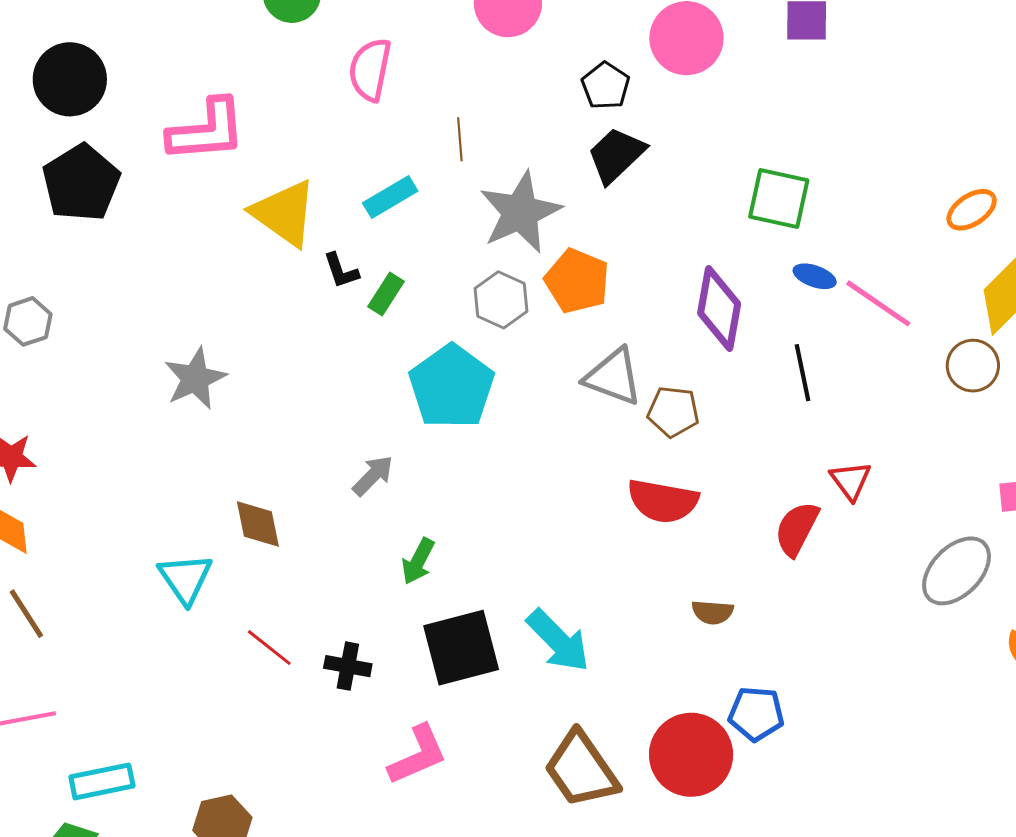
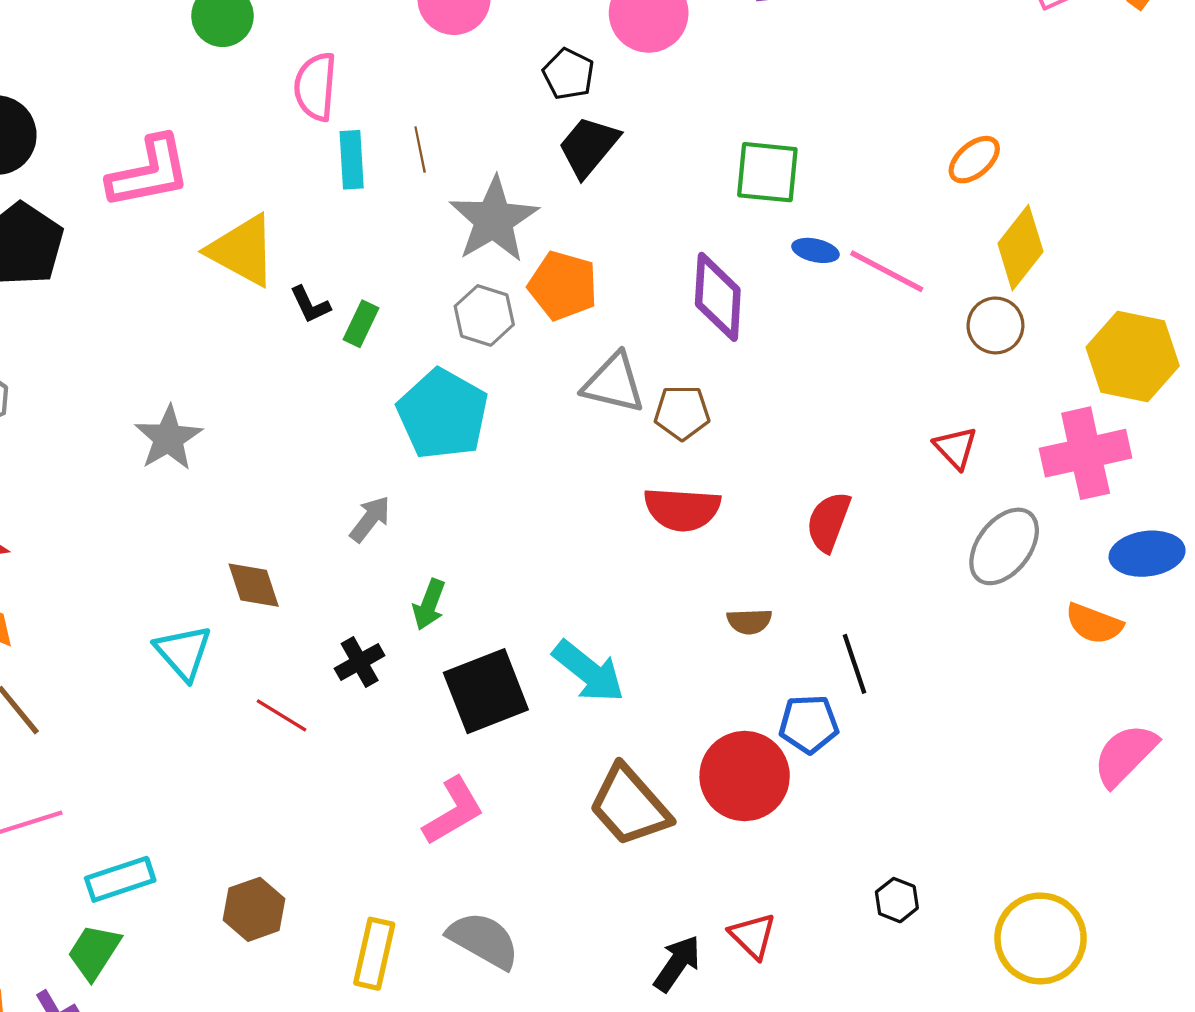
cyan rectangle: (390, 197) -> (352, 160), moved, turned -56
black line: (803, 373) -> (855, 664), moved
red triangle: (851, 481) -> (956, 448), moved
black cross: (348, 666) -> (360, 662), moved, turned -33

